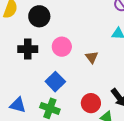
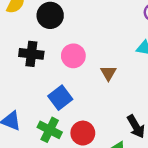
red circle: (91, 103) -> (83, 133), moved

